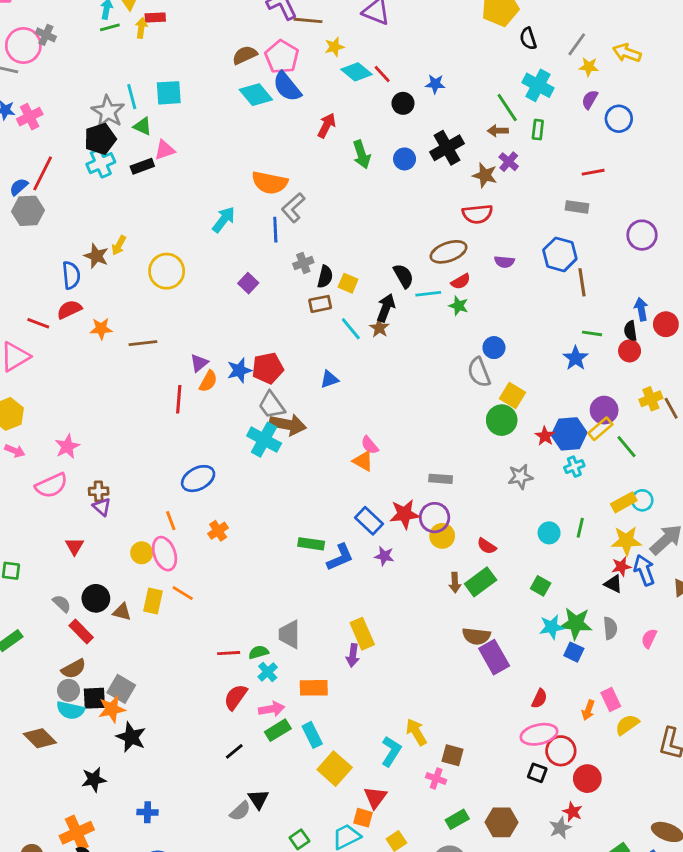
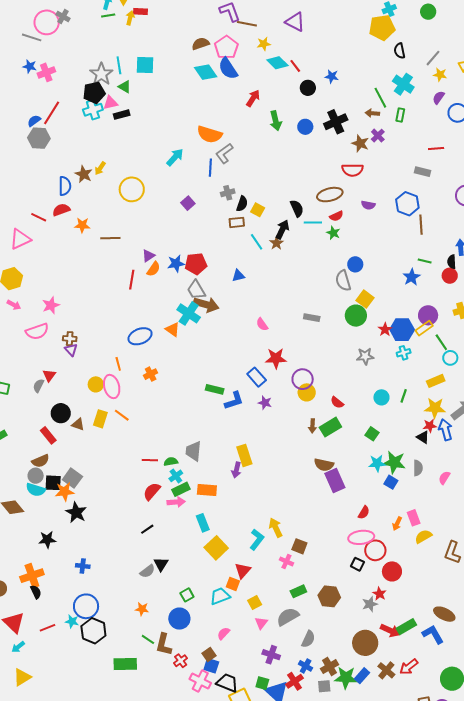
pink triangle: (165, 150) -> (110, 103), moved
orange triangle: (363, 461) -> (173, 329), moved
gray rectangle: (441, 479) -> (312, 318), moved
cyan circle: (642, 500) -> (450, 358), moved
red star: (404, 514) -> (276, 358), moved
gray semicircle: (62, 604) -> (39, 386), moved, turned -112
green rectangle: (278, 730) -> (181, 489), moved

